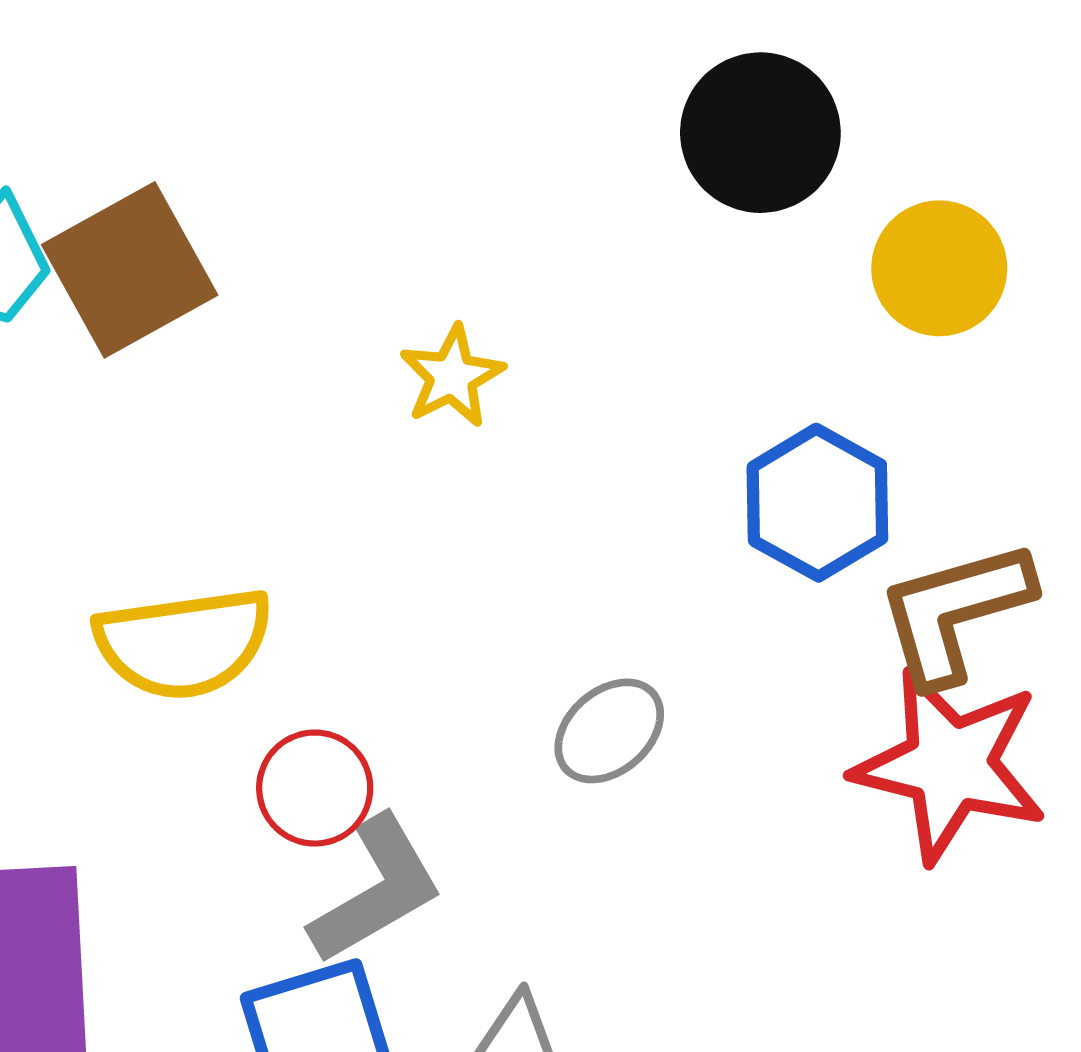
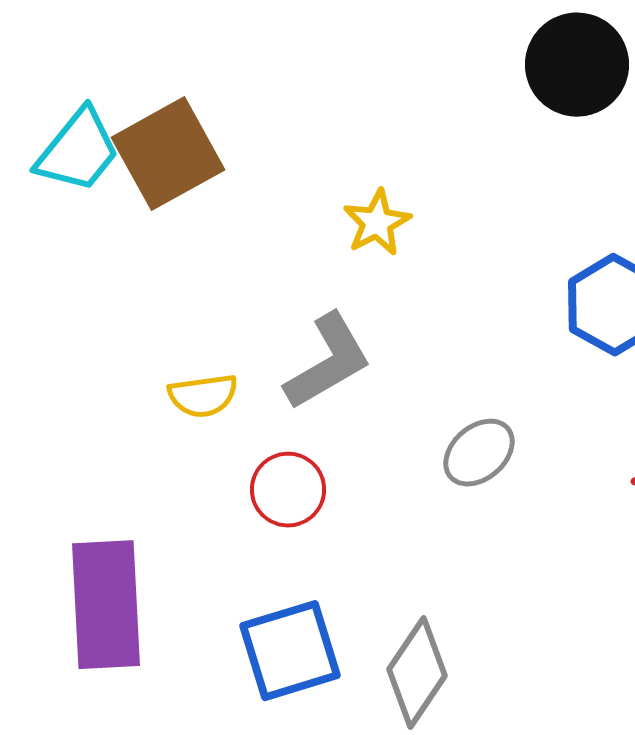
yellow semicircle: (184, 643) -> (203, 396), size x0.6
gray L-shape: (376, 890) -> (328, 362), moved

